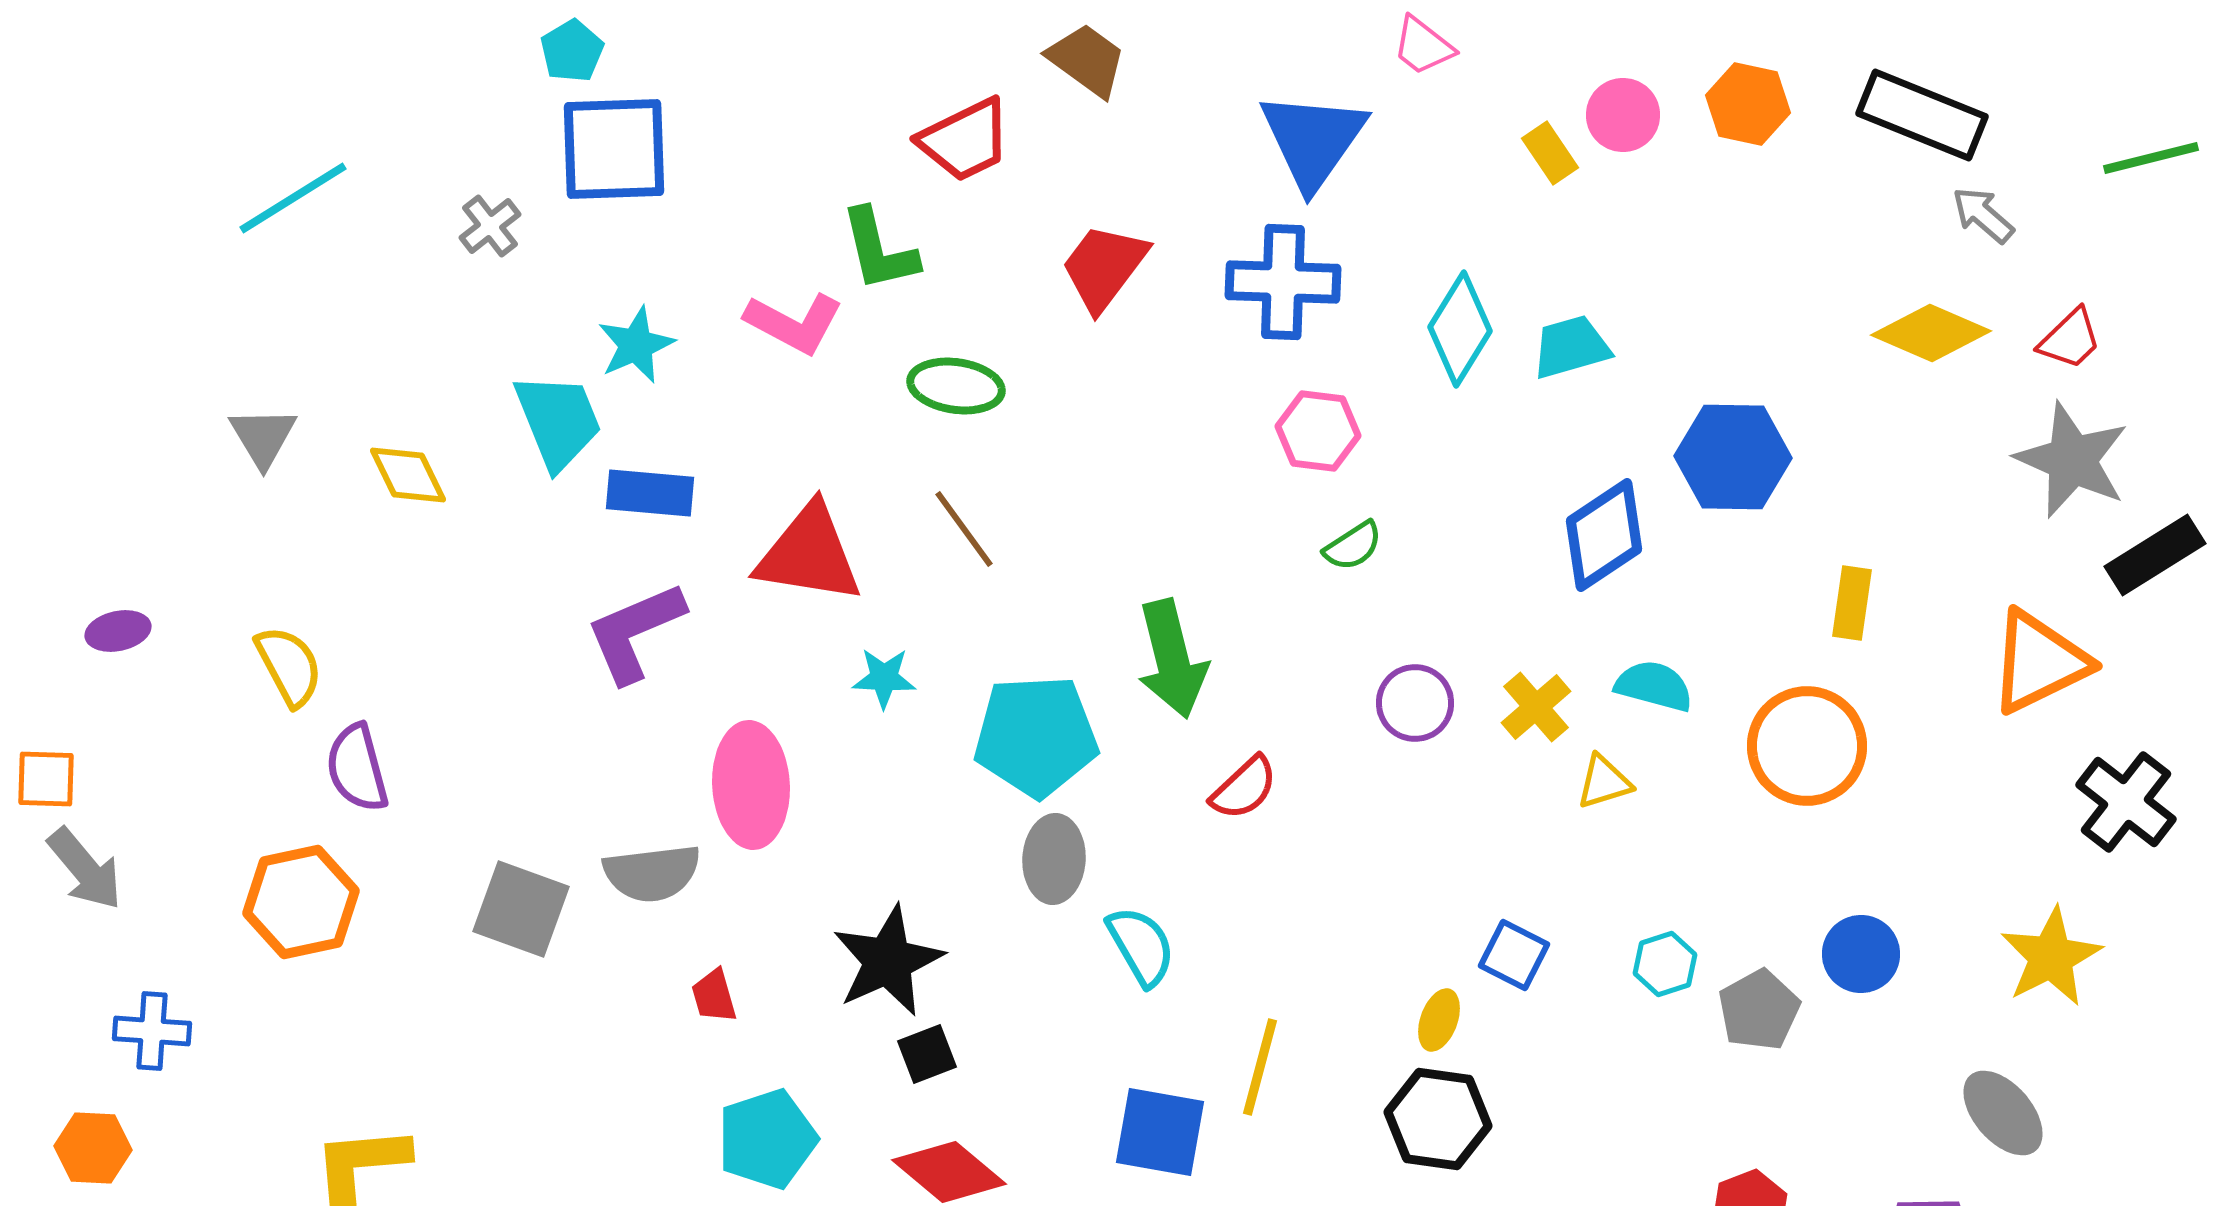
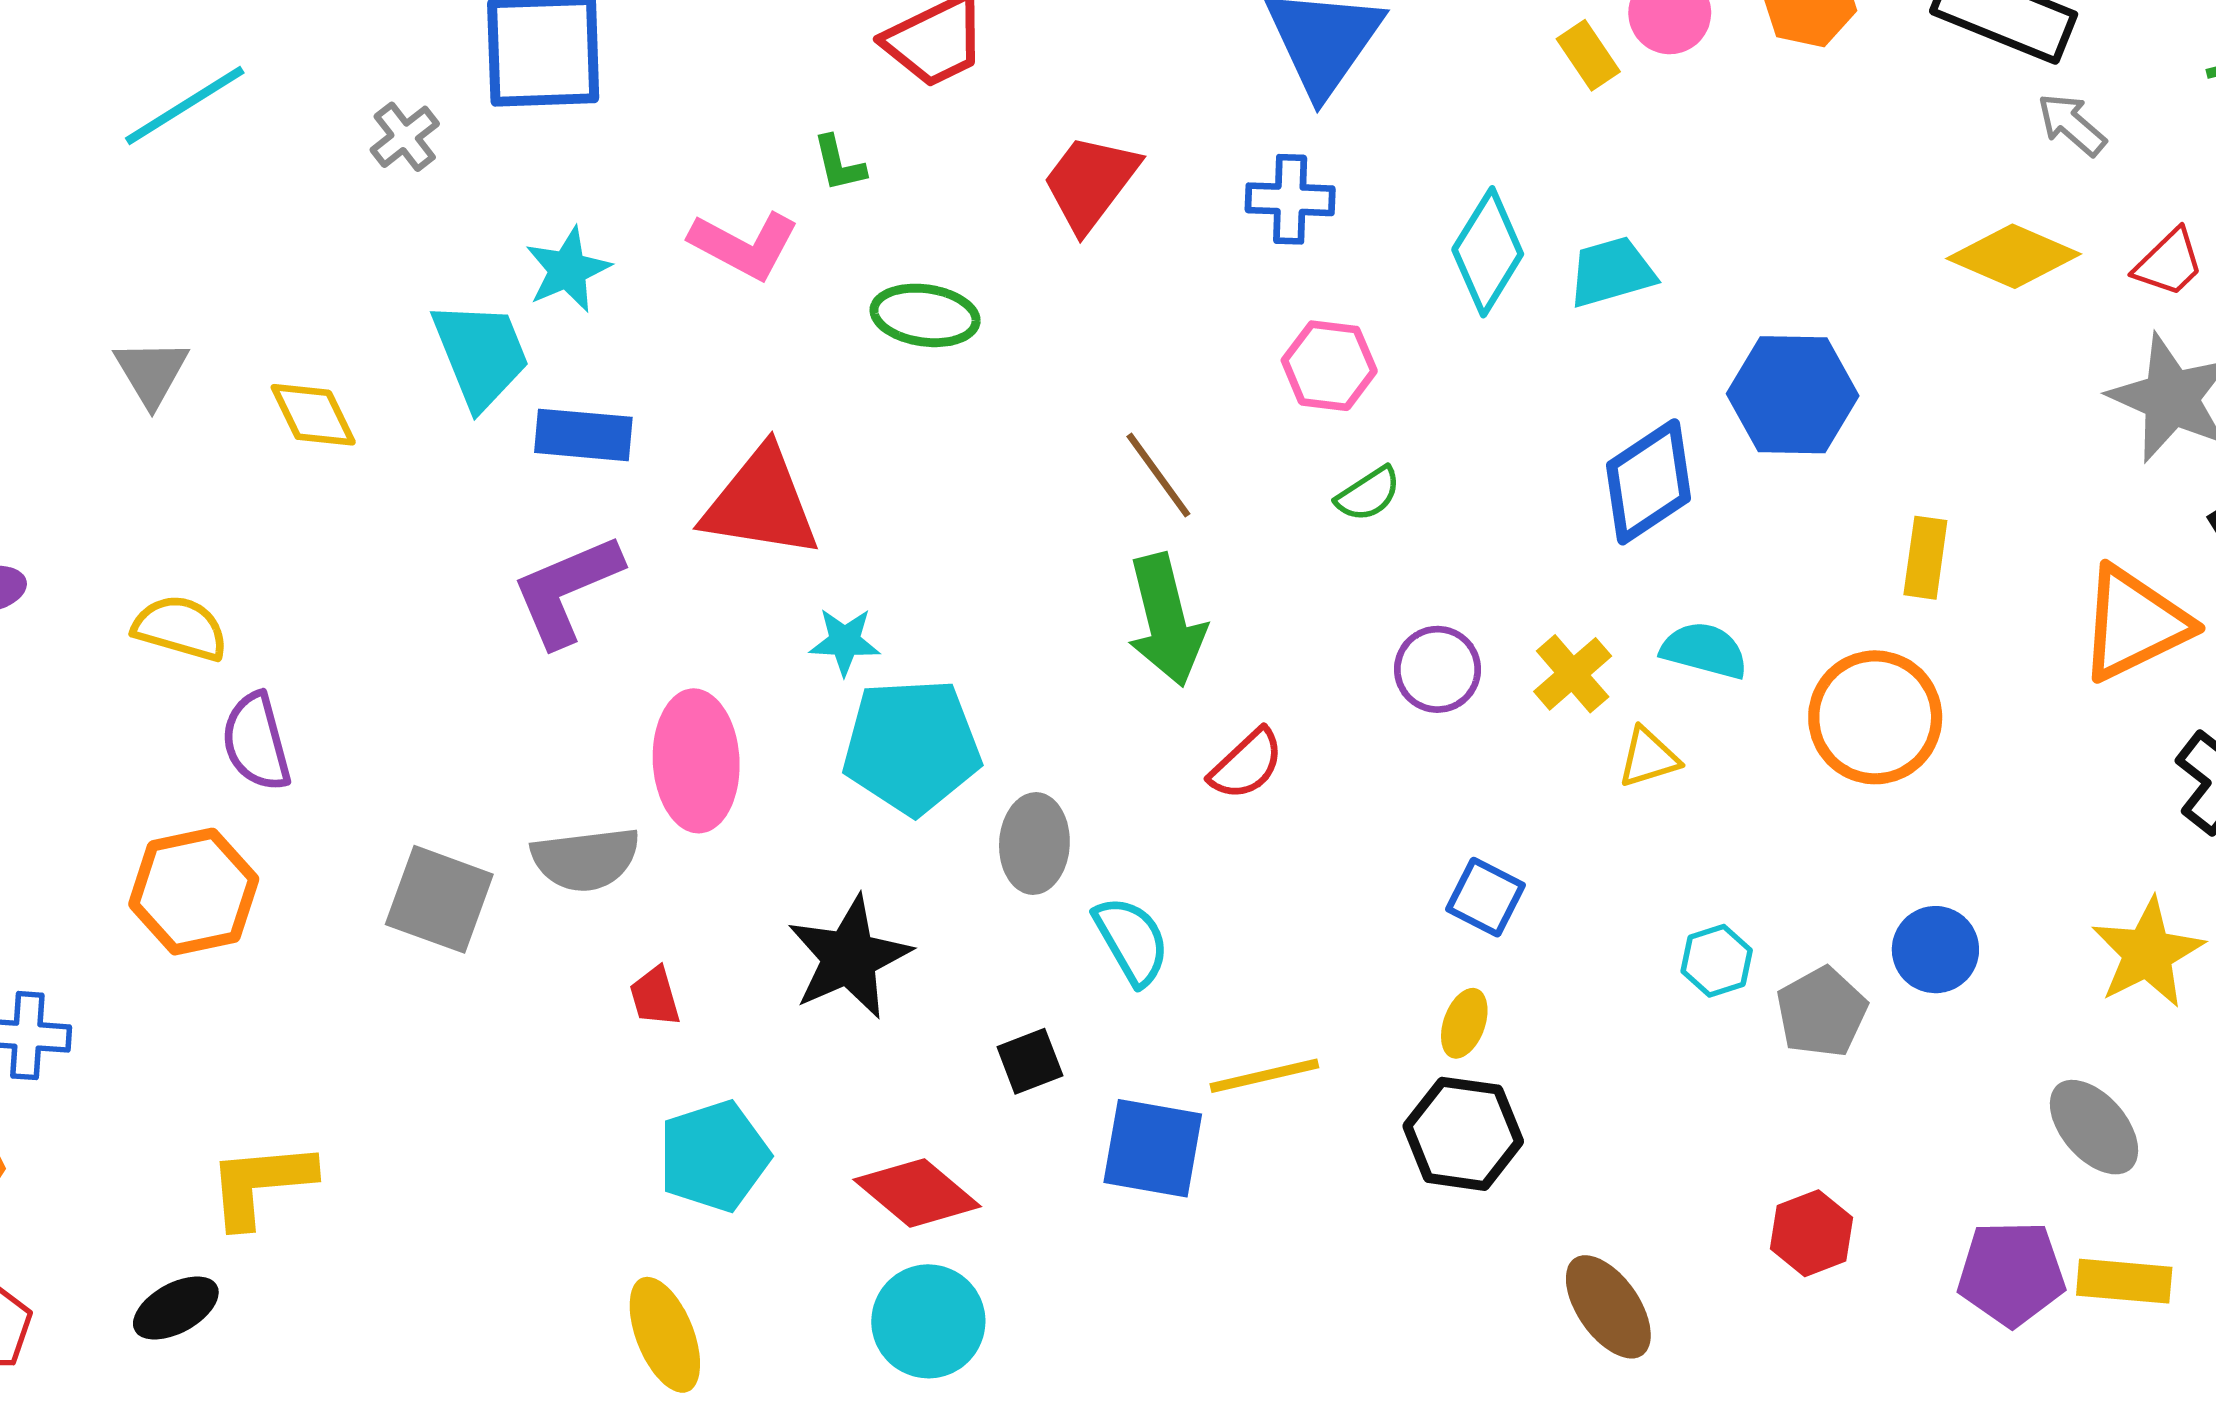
green L-shape: (879, 250) -> (839, 164), size x0.6
blue cross: (1283, 282) -> (1290, 199), size x0.7
brown line: (964, 529) -> (1158, 475), moved
yellow semicircle: (289, 666) -> (180, 628), turned -46
cyan pentagon: (1036, 736) -> (912, 746), moved
blue square: (1514, 955) -> (1486, 897), moved
black square: (927, 1054) -> (1030, 1061), moved
yellow line: (1260, 1067) -> (1264, 1076), turned 62

